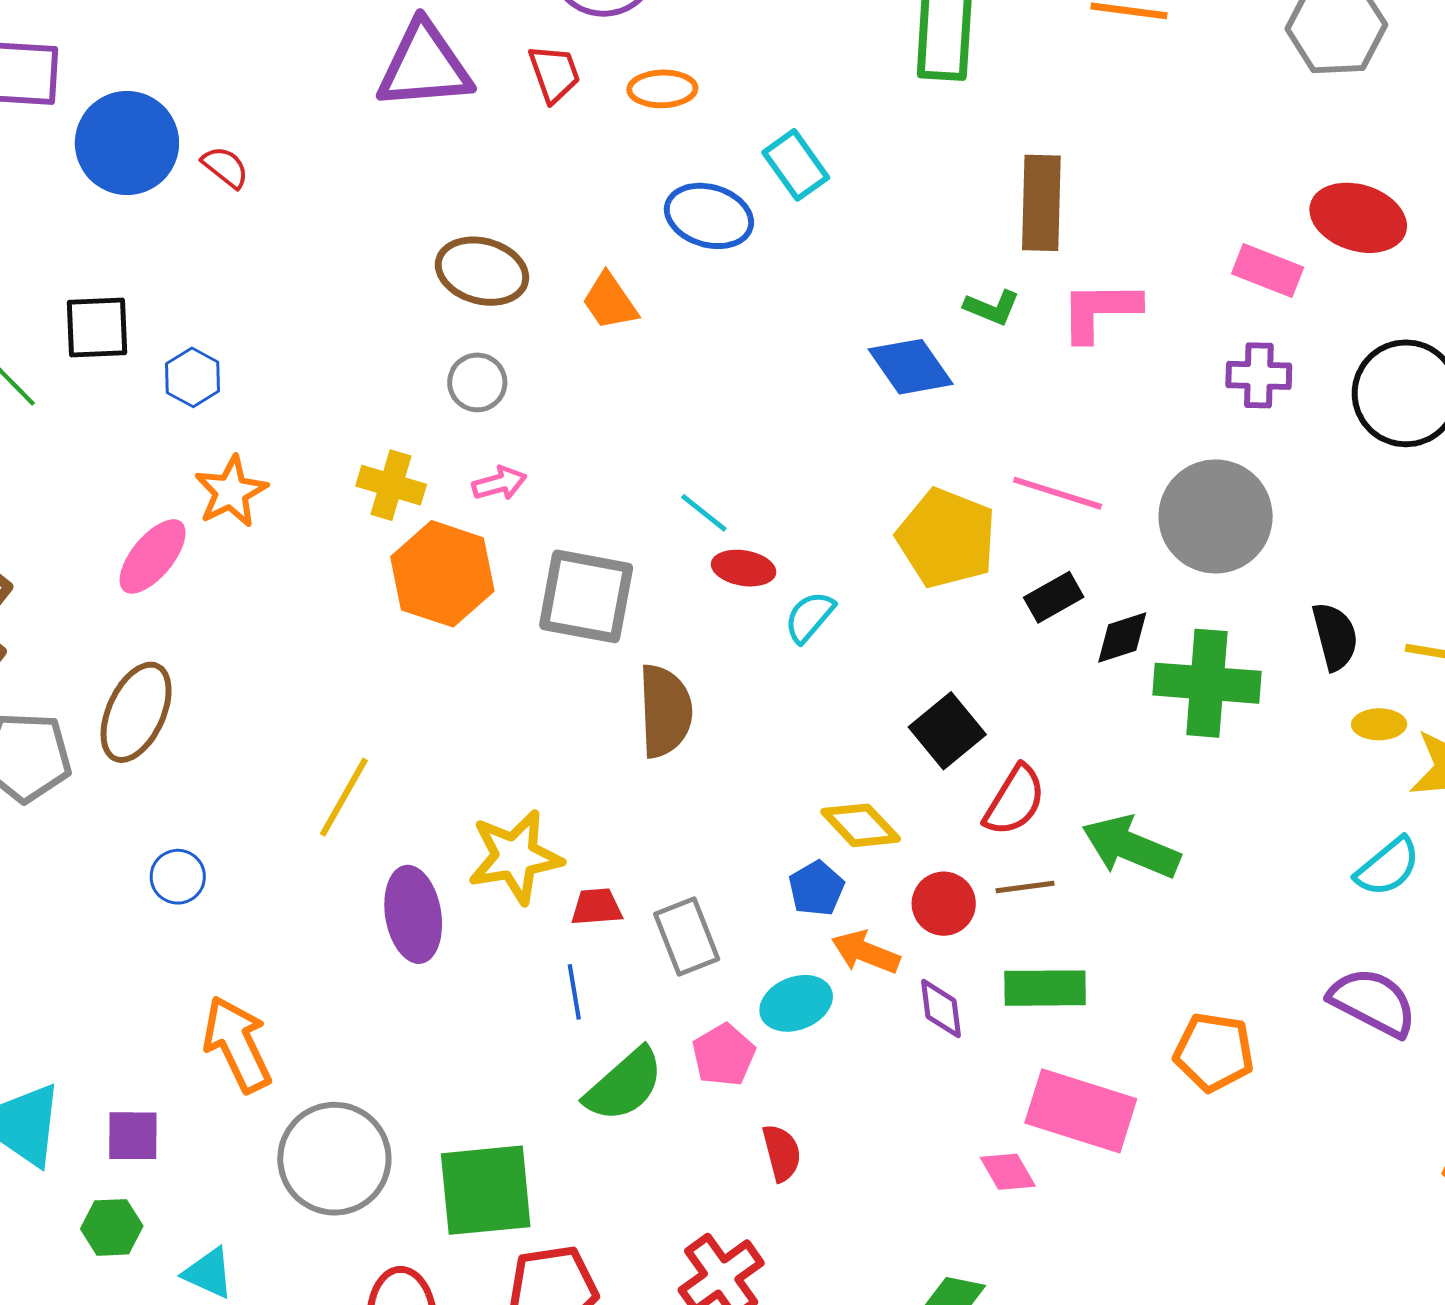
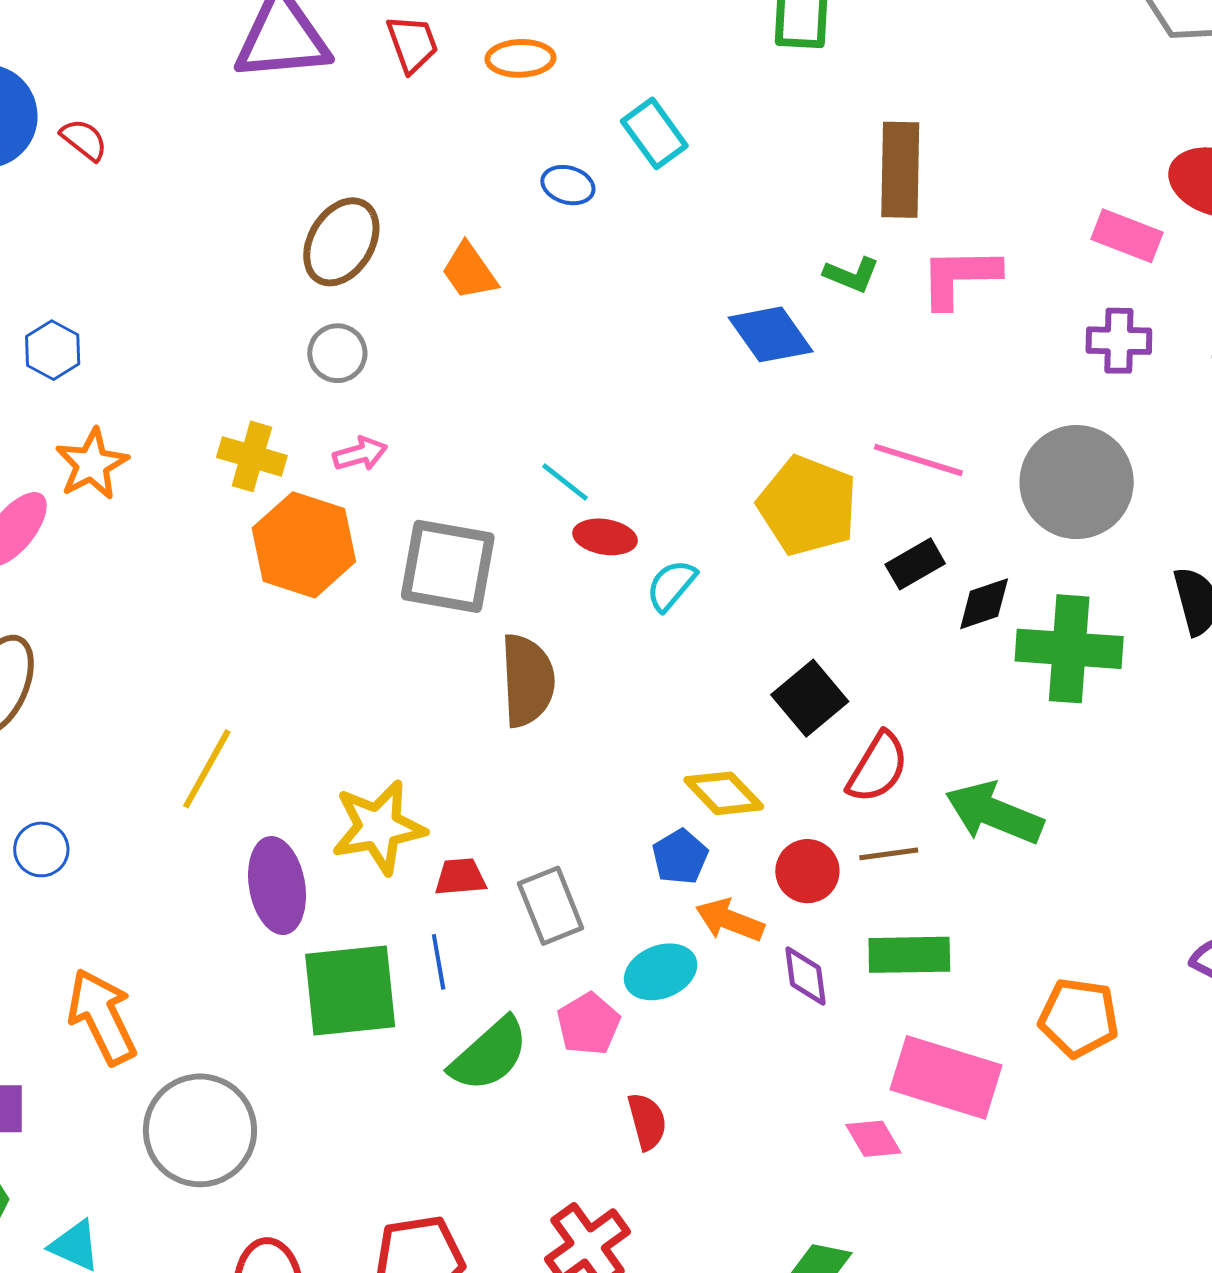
blue ellipse: (709, 216) -> (568, 185), size x0.6
brown ellipse: (482, 271) -> (341, 242), turned -74
green square: (486, 1190) -> (350, 990), moved

